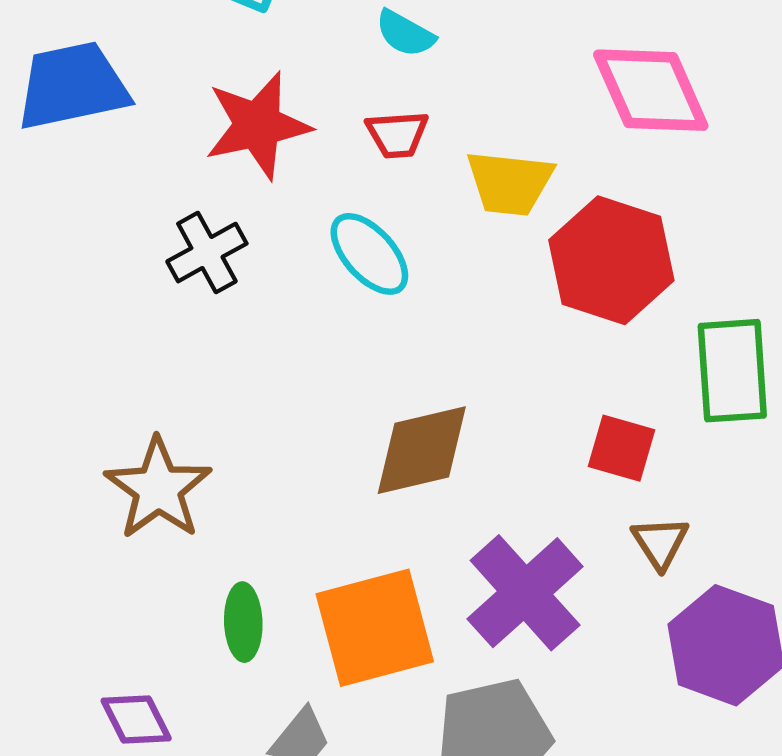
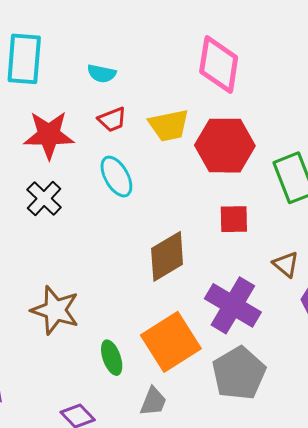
pink diamond: (651, 90) -> (219, 65), turned 50
red star: (258, 125) -> (49, 135), turned 30
cyan ellipse: (369, 254) -> (116, 177), turned 30
red square: (622, 448) -> (234, 219), moved

